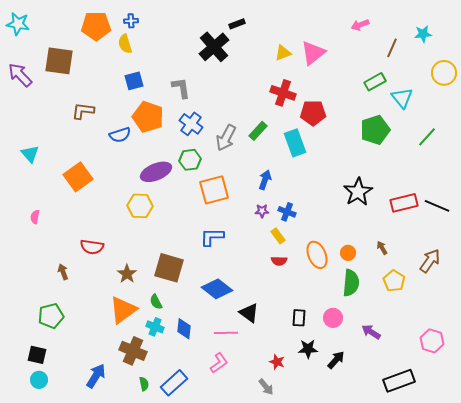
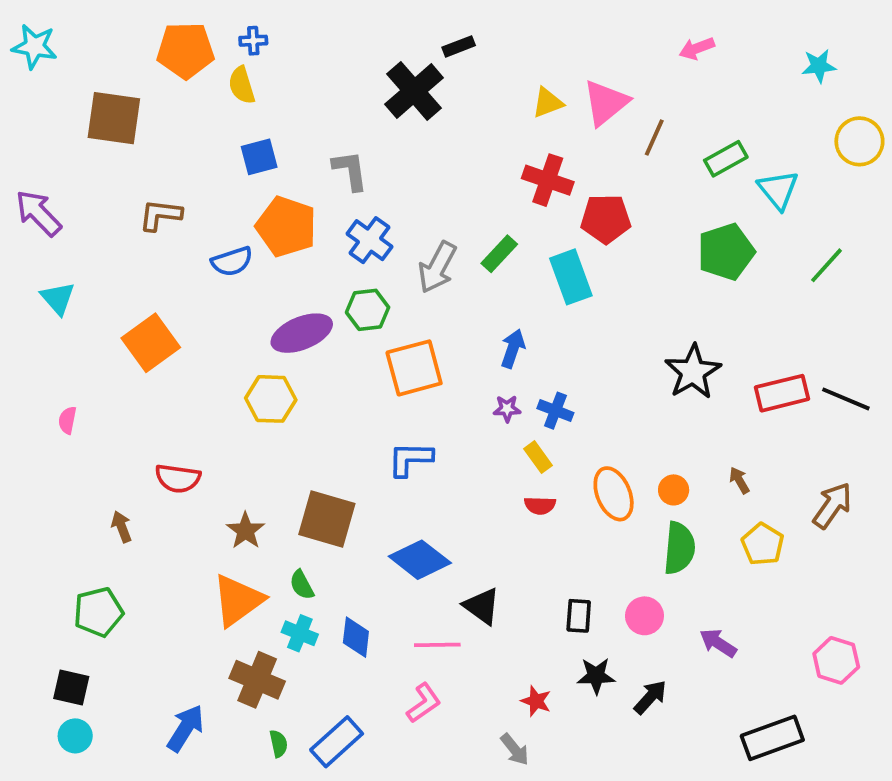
brown line: (392, 48) -> (654, 138), moved
purple arrow: (20, 75) -> (38, 213), moved

